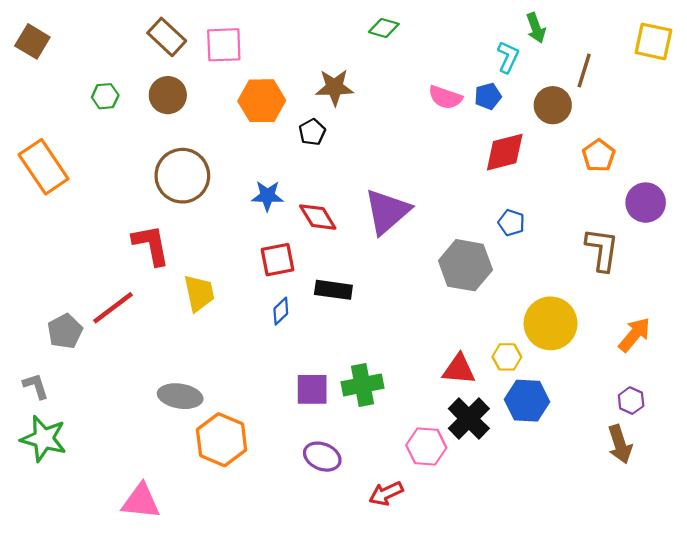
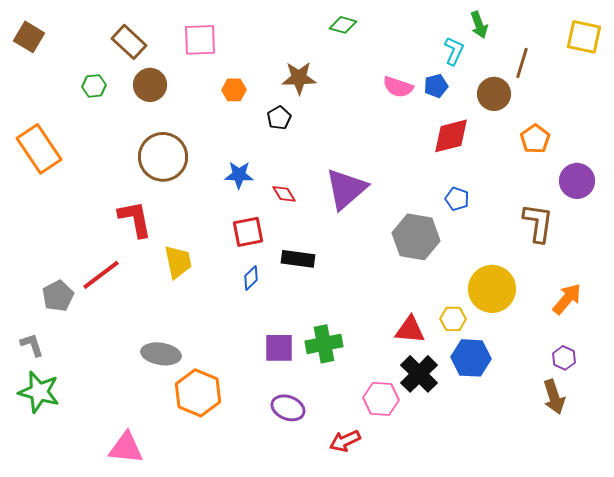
brown rectangle: (167, 37) -> (129, 42), moved
orange hexagon: (262, 101) -> (234, 90), size x0.6
red diamond: (318, 217) -> (284, 194), size x0.7

